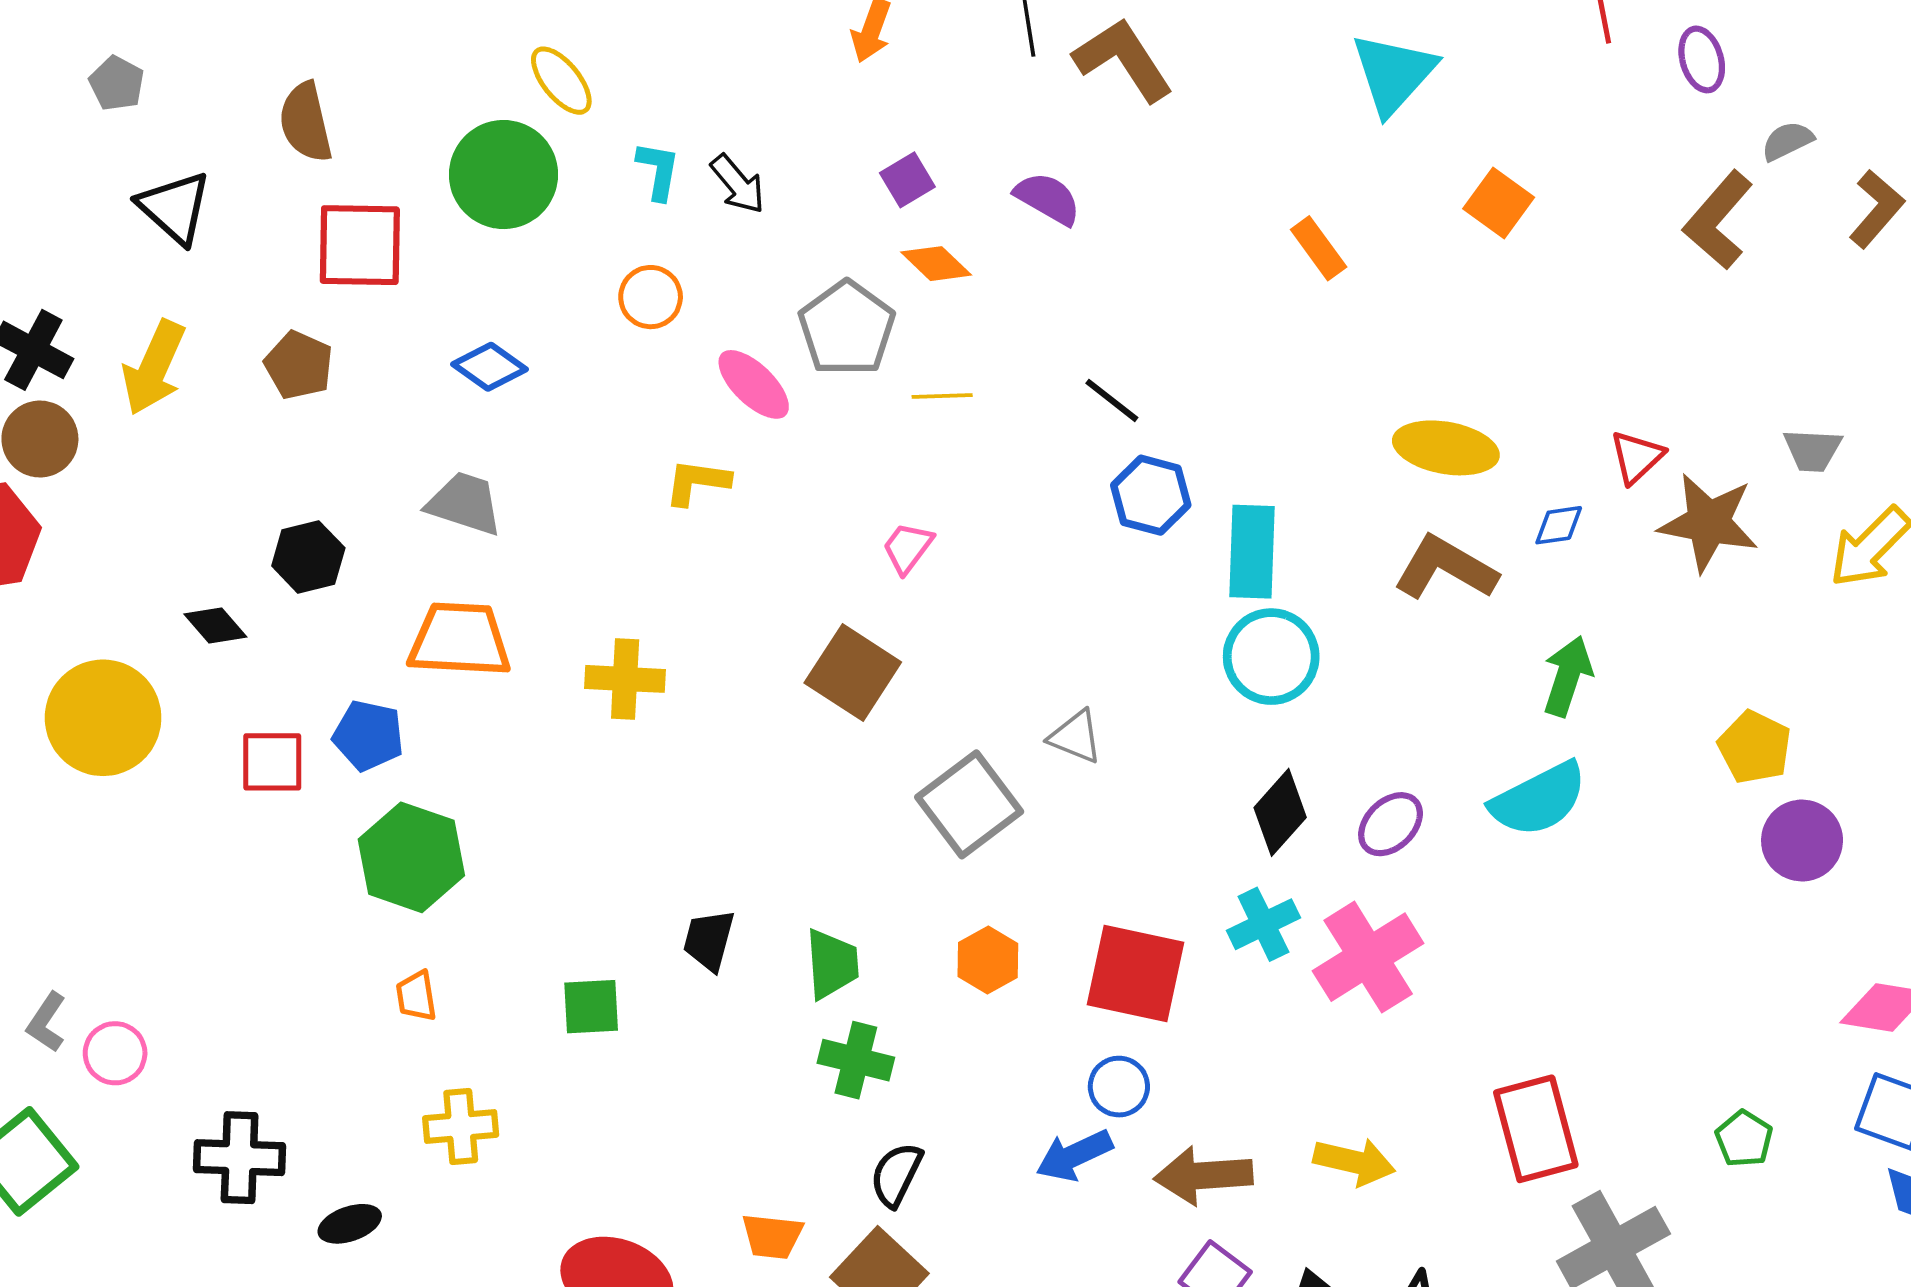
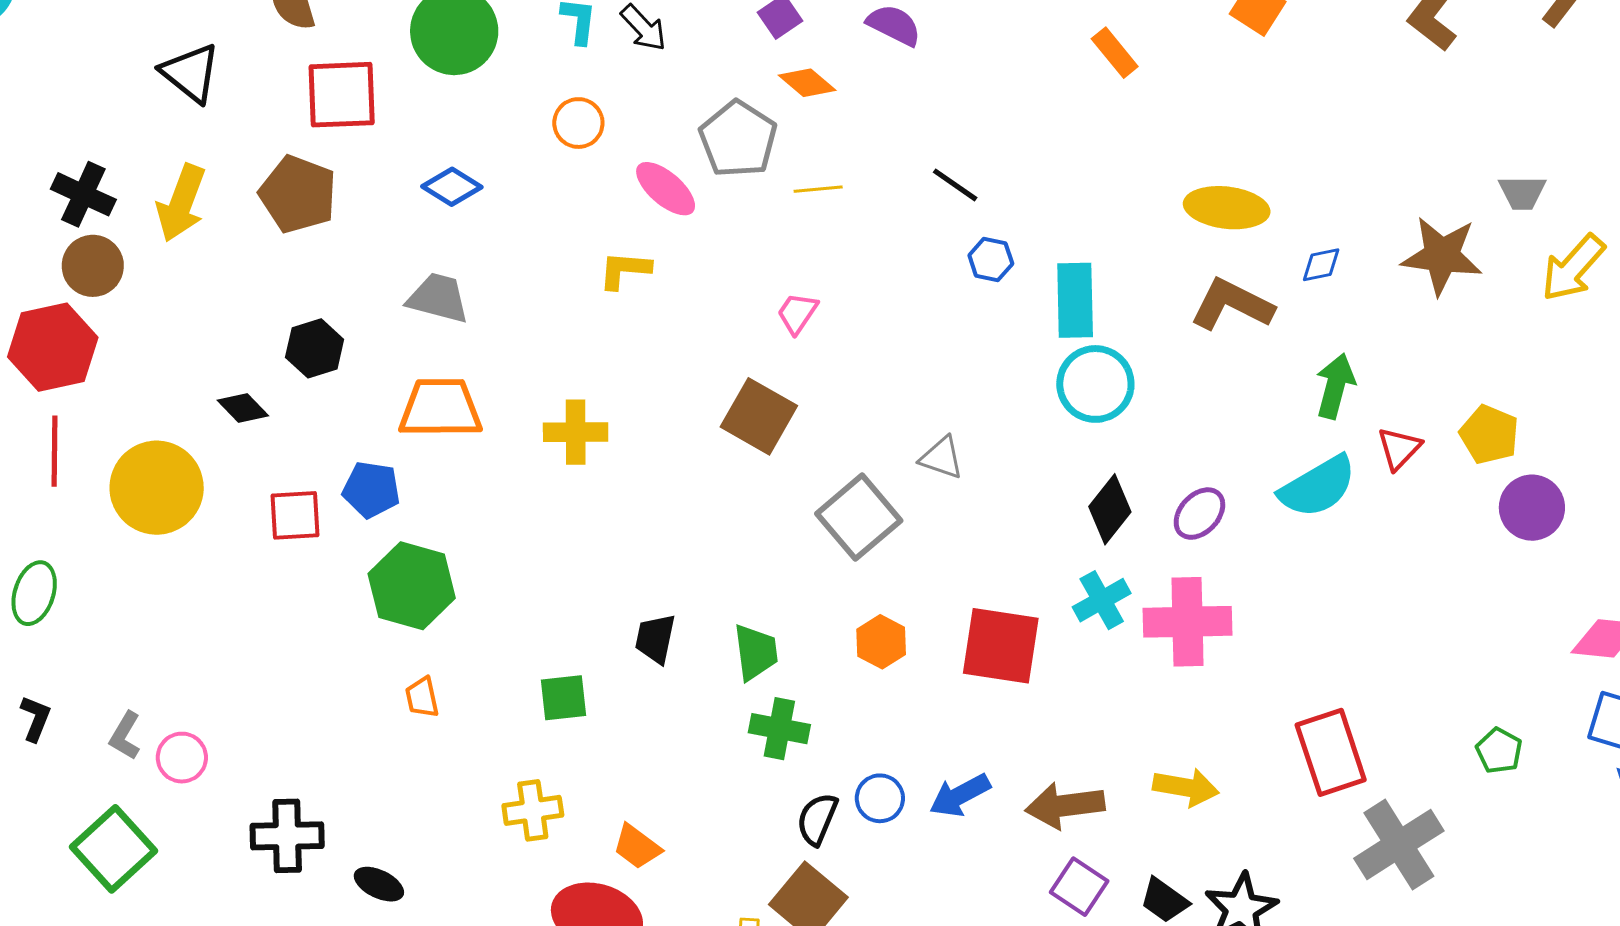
brown pentagon: (299, 365) -> (298, 194), size x1.4
red triangle: (1637, 457) -> (1399, 448), moved
blue hexagon: (1151, 495) -> (991, 259), size x0.7
pink cross: (1368, 957) -> (1188, 622), turned 34
blue circle: (1119, 1087) -> (880, 798), moved
yellow cross: (461, 1127) -> (533, 810), moved
black ellipse: (350, 1224) -> (379, 884), turned 48
orange trapezoid: (772, 1236) -> (637, 847), moved, turned 34

